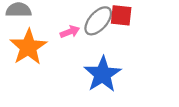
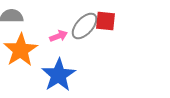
blue star: (103, 74) -> (59, 75), moved

